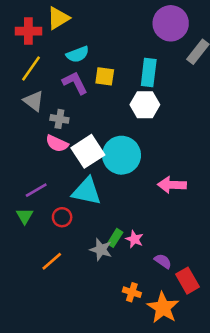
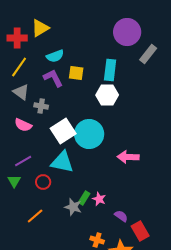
pink semicircle: (57, 144) -> (23, 125), moved

